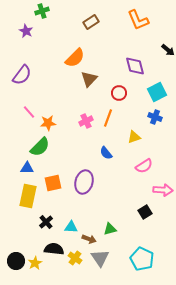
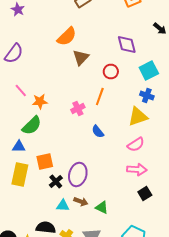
pink cross: (86, 121) -> (78, 108), moved
yellow triangle: (134, 137) -> (138, 116), moved, size x1.5
purple ellipse: (84, 182) -> (78, 174), moved
pink arrow: (163, 190) -> (137, 170), moved
black square: (145, 212) -> (145, 194), moved
black cross: (46, 222) -> (56, 182), moved
green triangle: (110, 229) -> (102, 208), turned 40
brown arrow: (89, 239) -> (81, 202), moved

